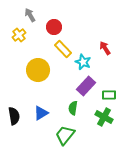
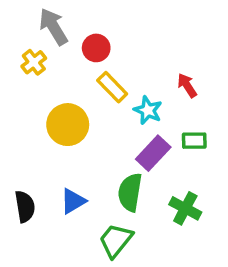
gray arrow: (30, 15) -> (53, 27), size x1.5
green rectangle: (109, 95) -> (194, 141), moved
green semicircle: (73, 108) -> (130, 192), size x1.5

